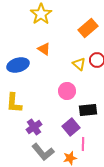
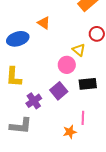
yellow triangle: (79, 64) -> (79, 50), moved
purple square: (71, 127) -> (59, 91), moved
gray L-shape: (43, 152) -> (21, 126), moved, turned -45

